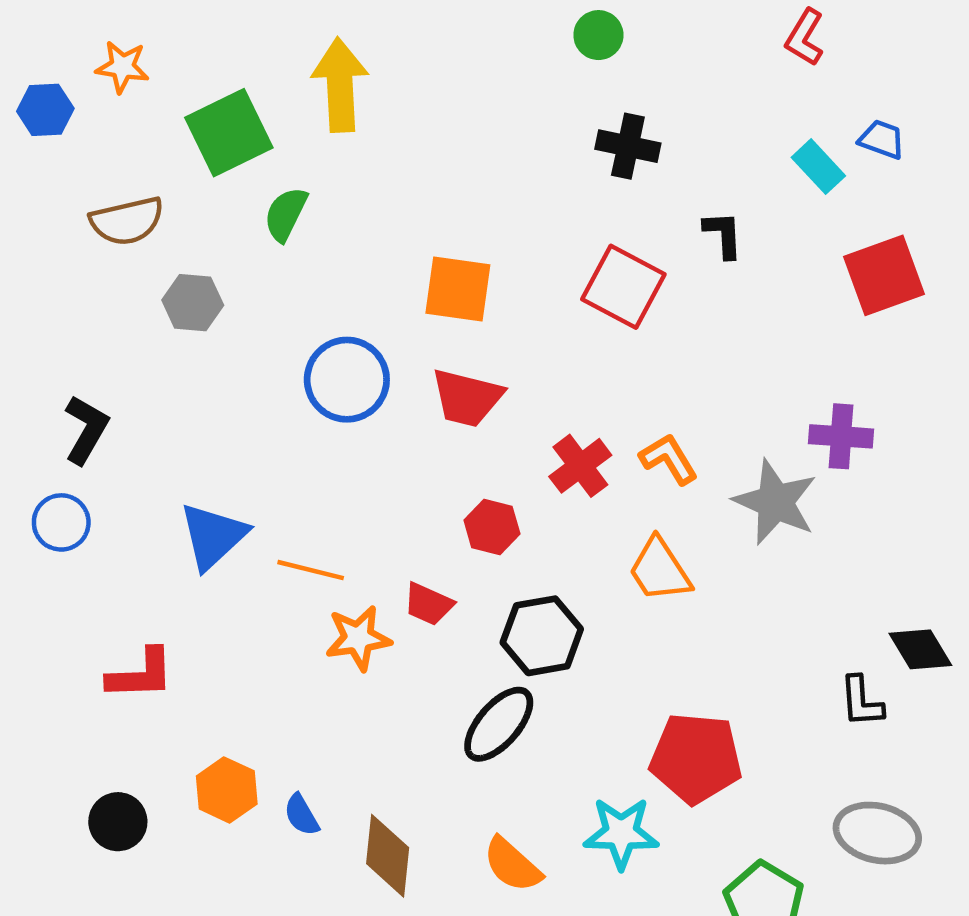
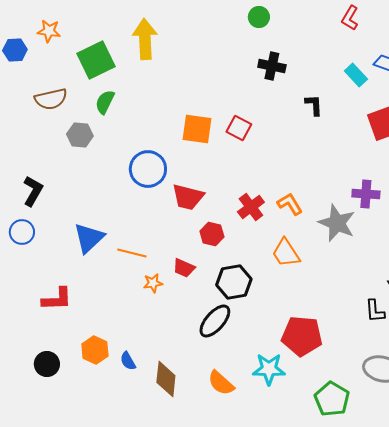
green semicircle: (286, 214) -> (105, 102), moved
red square: (623, 287) -> (239, 128), moved, size x0.7
red trapezoid: (467, 398) -> (188, 197), moved
orange star: (358, 638) -> (153, 283), size x0.7

